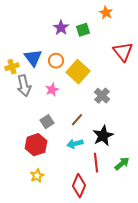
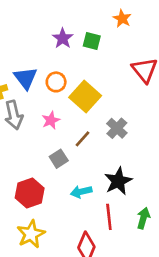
green square: (83, 30) -> (92, 41), turned 32
brown line: (77, 120) -> (82, 139), moved
gray square: (47, 122) -> (59, 159), moved
green arrow: (122, 164) -> (143, 218), turned -35
yellow star: (37, 176) -> (31, 234), size x1.5

